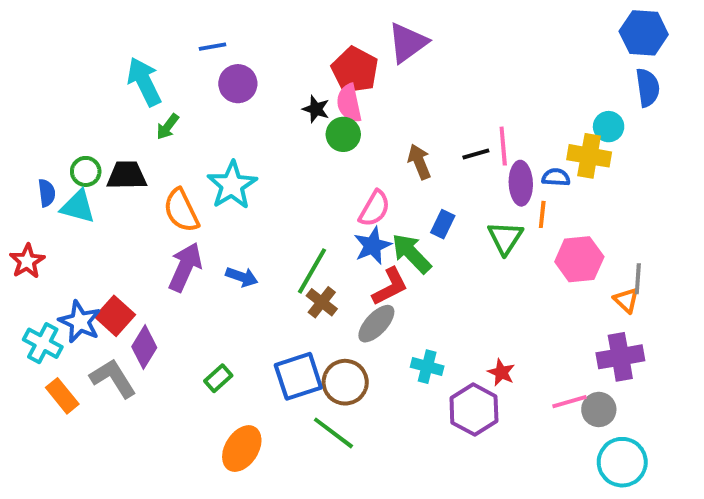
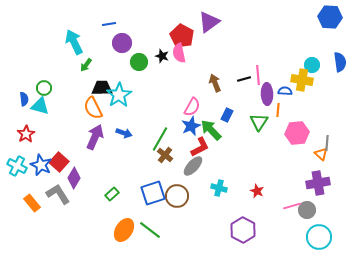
blue semicircle: (648, 88) -> (340, 62), moved
green circle: (343, 134) -> (139, 62), moved
black trapezoid: (127, 175) -> (102, 88), moved
red star: (27, 261) -> (26, 134), moved
blue arrow: (242, 277) -> (124, 133), moved
cyan cross: (43, 343) -> (17, 166), moved
purple hexagon: (474, 409) -> (243, 230), moved
green line: (333, 433) -> (150, 230), moved

